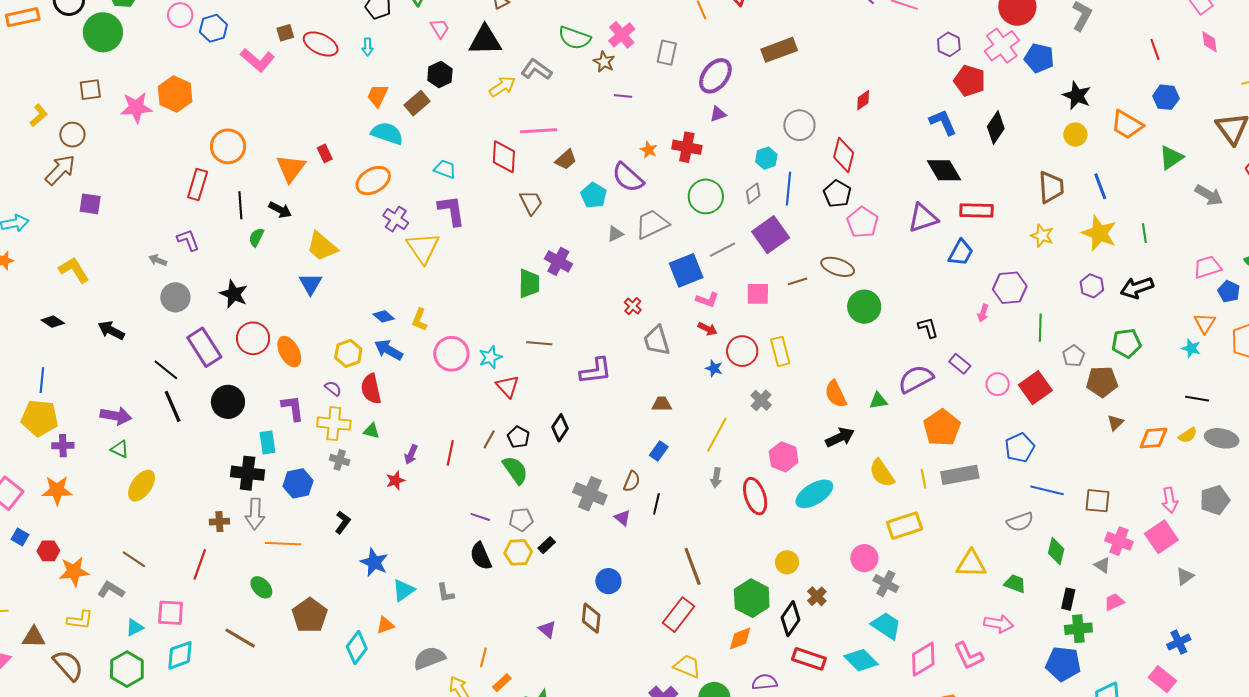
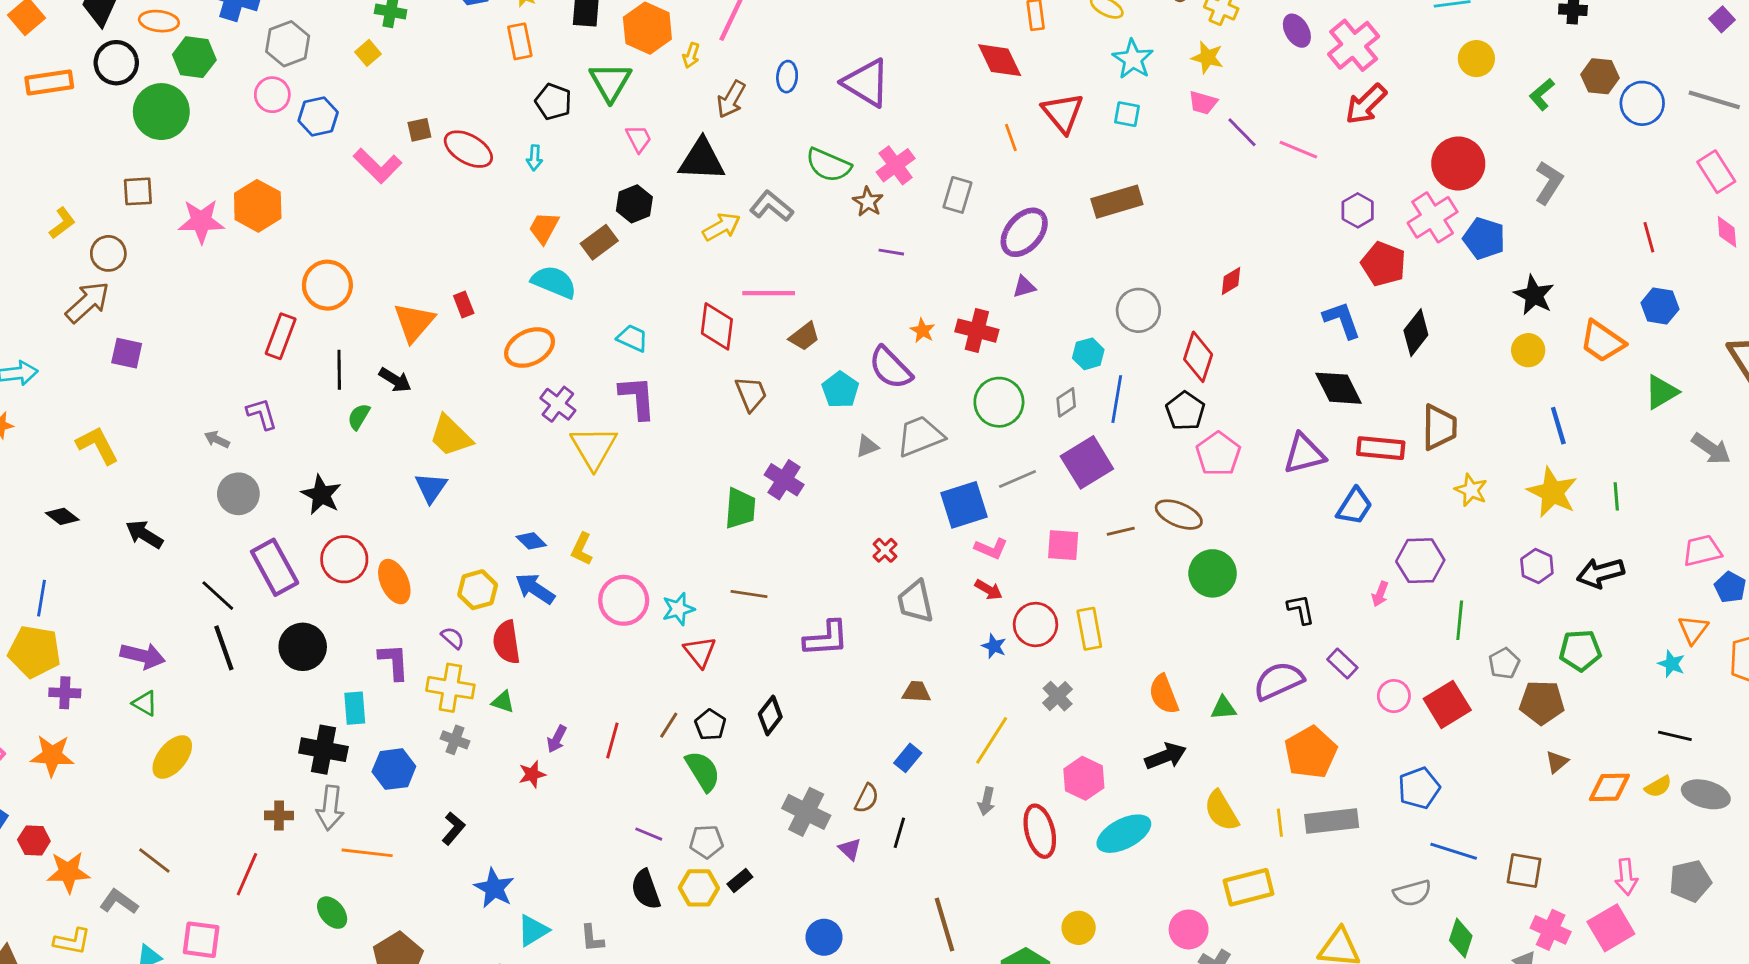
brown trapezoid: (1051, 187) -> (1439, 427), moved

